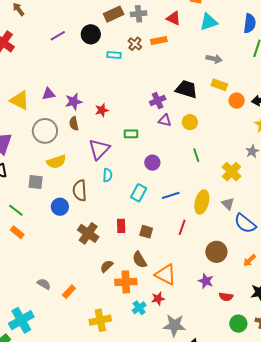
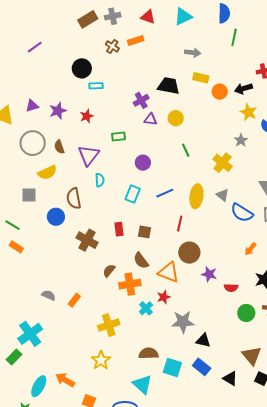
black circle: (91, 34) -> (82, 68), moved
cyan rectangle: (114, 55) -> (96, 86), moved
brown semicircle: (74, 124) -> (59, 147), moved
brown circle: (216, 252) -> (189, 253), moved

